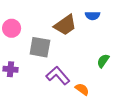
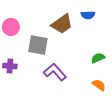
green semicircle: (103, 61) -> (98, 58), turned 32
orange semicircle: (82, 89) -> (99, 85), moved

